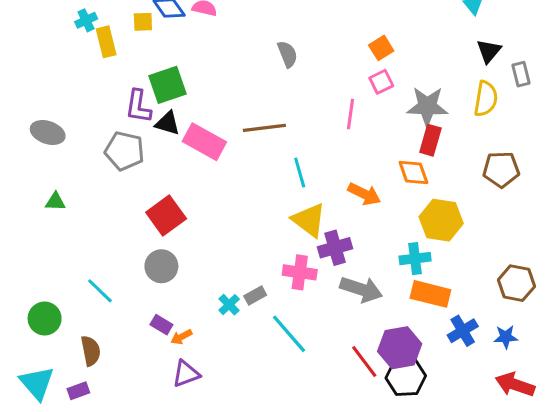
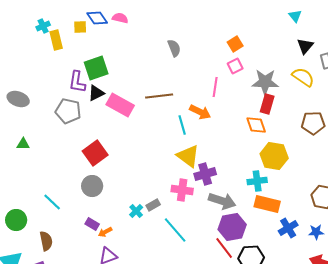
yellow semicircle: (486, 99) -> (303, 77), turned -65
black triangle: (168, 123) -> (96, 93), turned -42
orange arrow: (364, 194) -> (200, 112), moved
purple hexagon: (400, 348) -> (232, 227), moved

